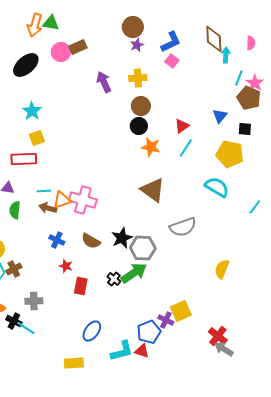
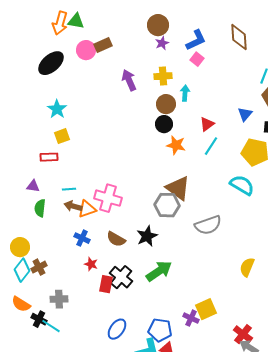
cyan arrow: (226, 55) -> (185, 93), moved
red rectangle: (24, 159) -> (49, 157), size x0.7
orange triangle: (62, 200) -> (87, 209), moved
gray hexagon: (143, 248) -> (167, 205), moved
black cross: (114, 279) -> (121, 277), moved, size x1.6
blue pentagon: (149, 332) -> (160, 330), moved, turned 30

